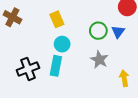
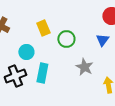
green circle: (98, 31) -> (66, 39), moved
cyan circle: (62, 44) -> (26, 52), moved

